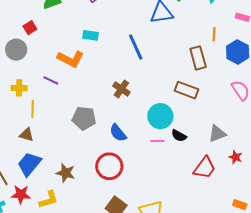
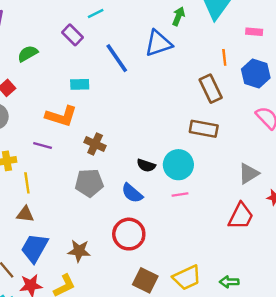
blue line: (136, 47) -> (117, 58), moved
brown cross: (121, 89) -> (95, 144), moved
black semicircle: (179, 136) -> (146, 165), moved

